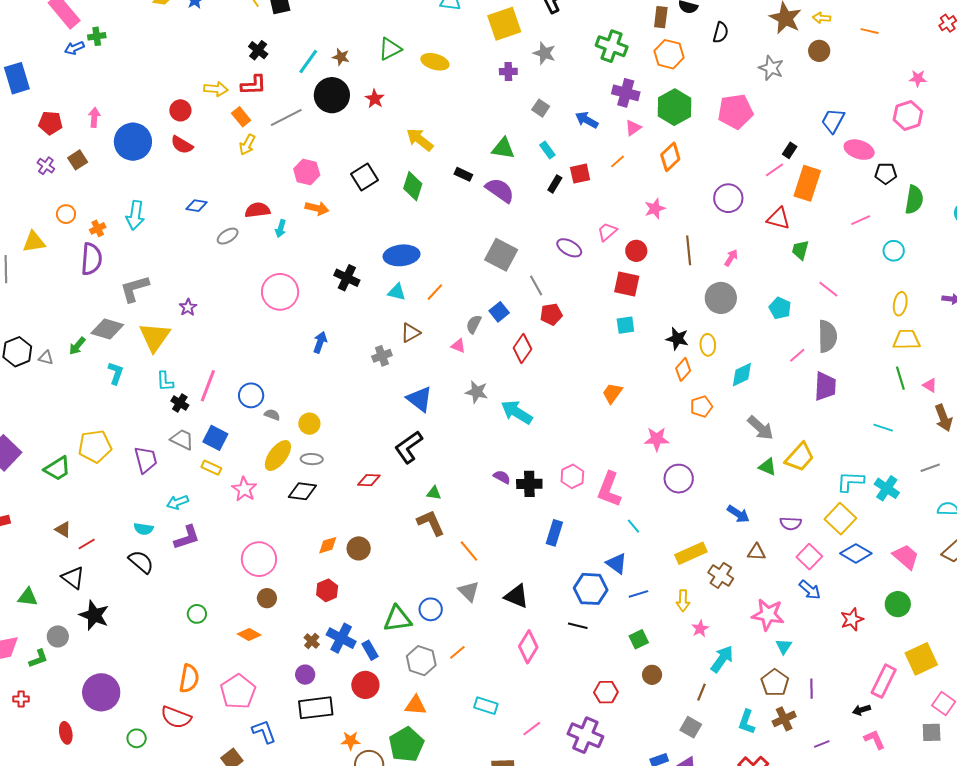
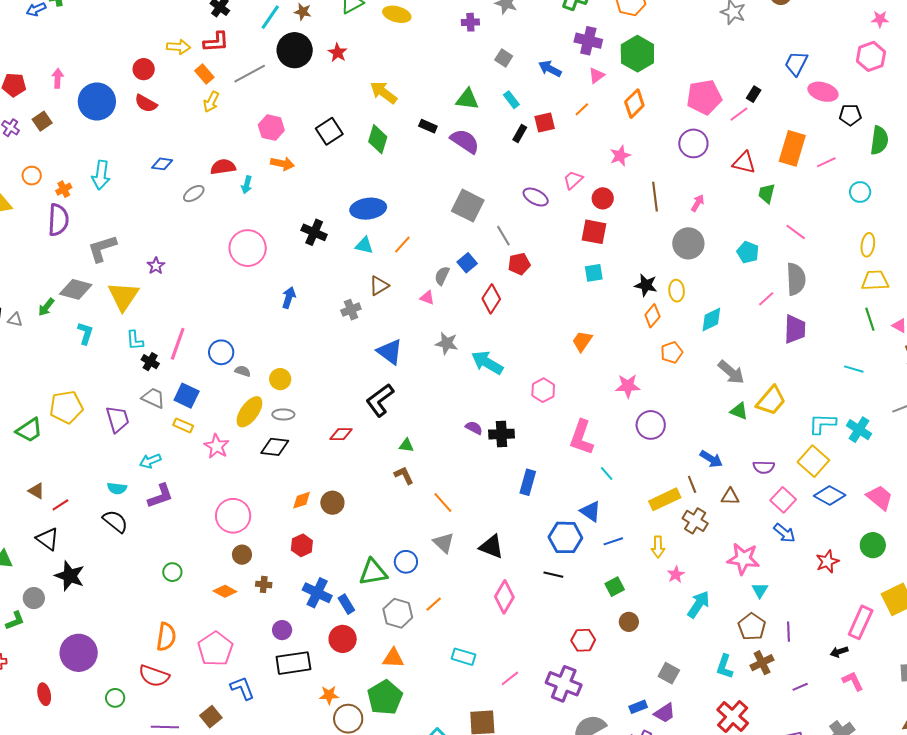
pink pentagon: (735, 111) -> (704, 97), moved
orange rectangle: (807, 183) -> (792, 148), moved
pink hexagon: (572, 476) -> (543, 390), moved
brown L-shape: (431, 523) -> (404, 475), size x0.7
brown cross: (312, 641) -> (264, 584), moved, turned -35
brown line: (702, 692) -> (692, 484), moved, turned -42

